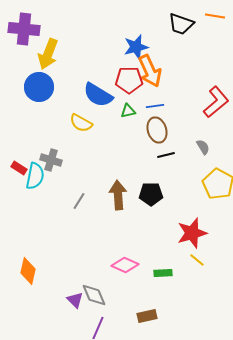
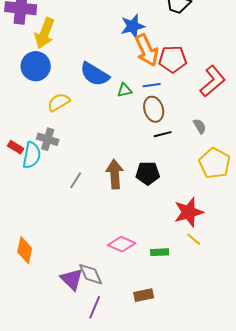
red pentagon: (129, 80) -> (173, 59), moved
yellow semicircle: (81, 123) -> (59, 102), moved, turned 120
purple triangle: (75, 300) -> (72, 279), size x1.4

